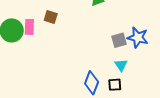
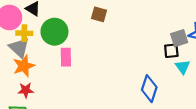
pink rectangle: (29, 27) -> (66, 57), moved
black square: (115, 85) -> (171, 51), moved

